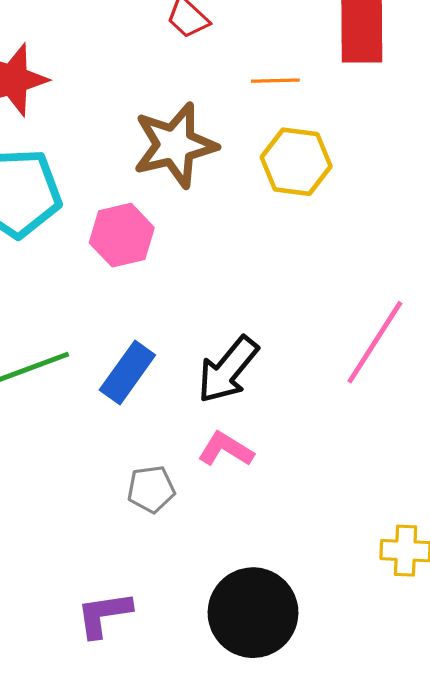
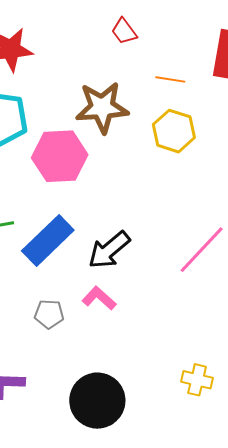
pink hexagon: (122, 235) -> (60, 156), size x1.4
blue rectangle: (127, 373) -> (48, 240), size x1.4

